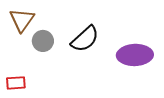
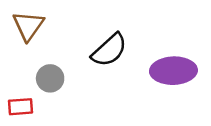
gray circle: (43, 41) -> (50, 78), moved

